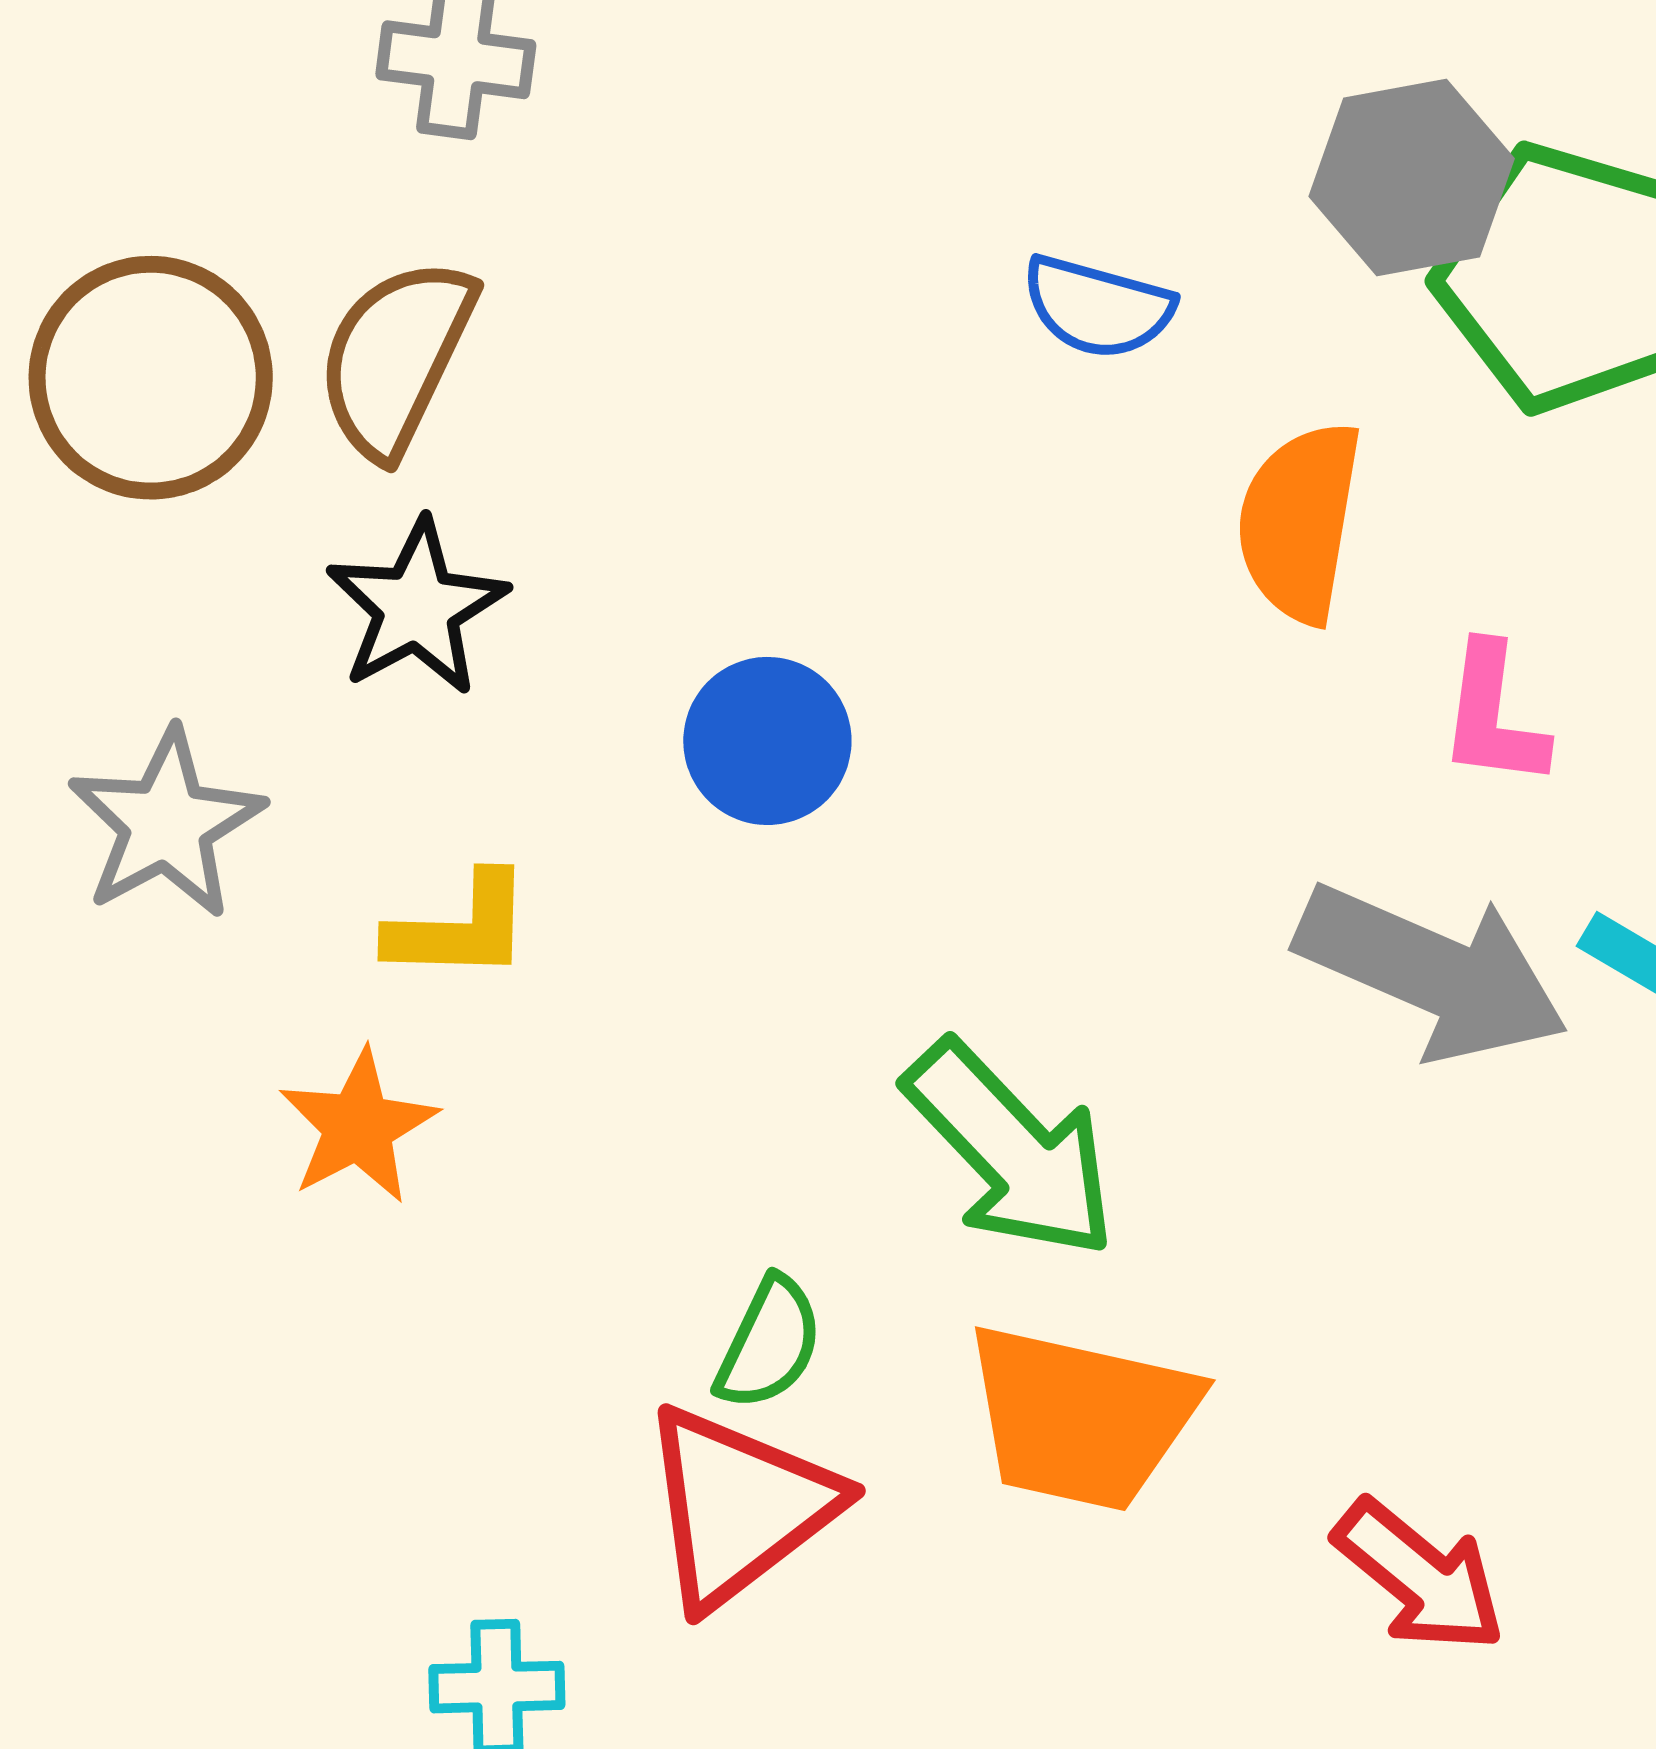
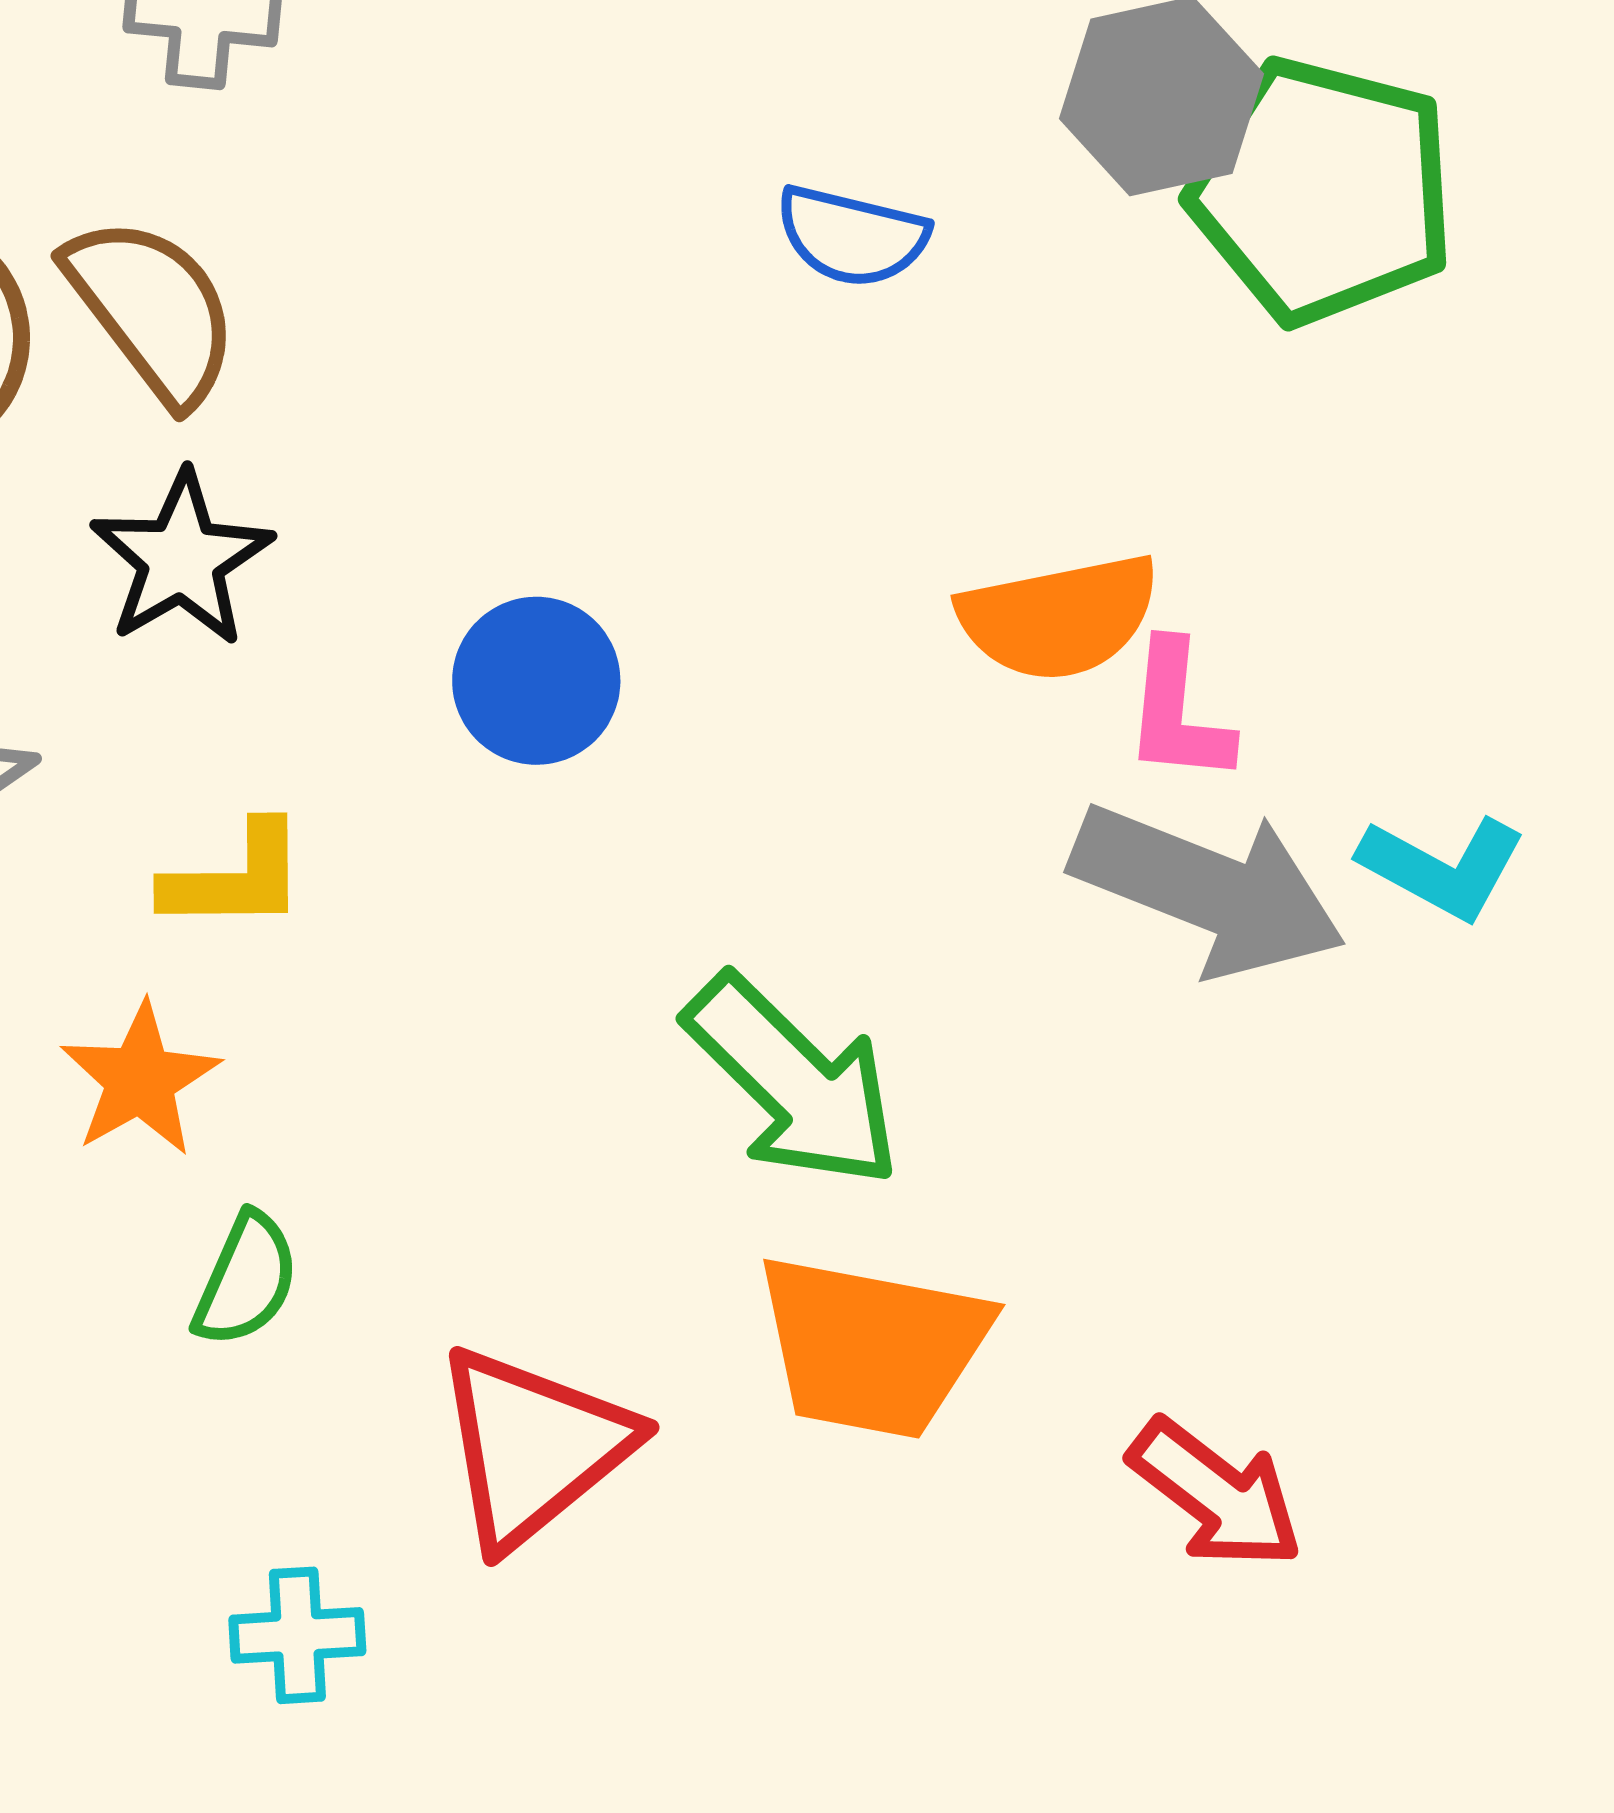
brown semicircle: (396, 357) -> (152, 310), turned 119
orange semicircle: (1299, 522) -> (1059, 617), moved, turned -109
pink L-shape: (1493, 716) -> (1178, 712), moved
green semicircle: (769, 1344) -> (246, 1280), moved

